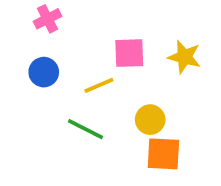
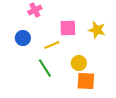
pink cross: (48, 19) -> (35, 10), moved
green line: (86, 129) -> (45, 68), turned 30

